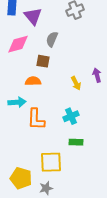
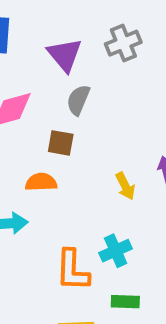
purple triangle: (33, 16) -> (65, 55), moved
orange L-shape: (36, 119) -> (72, 270), moved

